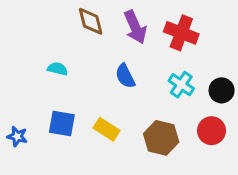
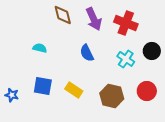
black circle: (222, 90) -> (152, 51), moved

